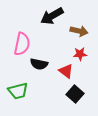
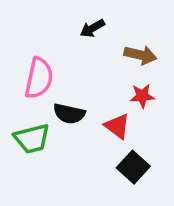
black arrow: (52, 16) -> (92, 28), size x0.6
green trapezoid: (18, 91) -> (32, 139), moved

